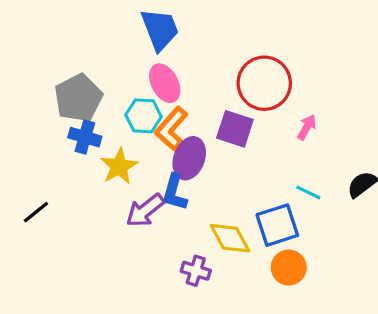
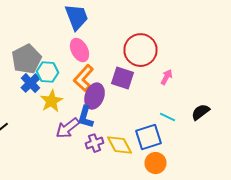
cyan hexagon: (144, 116) -> (48, 72), moved
blue cross: (85, 137) -> (30, 83), turned 30
purple cross: (196, 271) -> (94, 143), moved, turned -36

